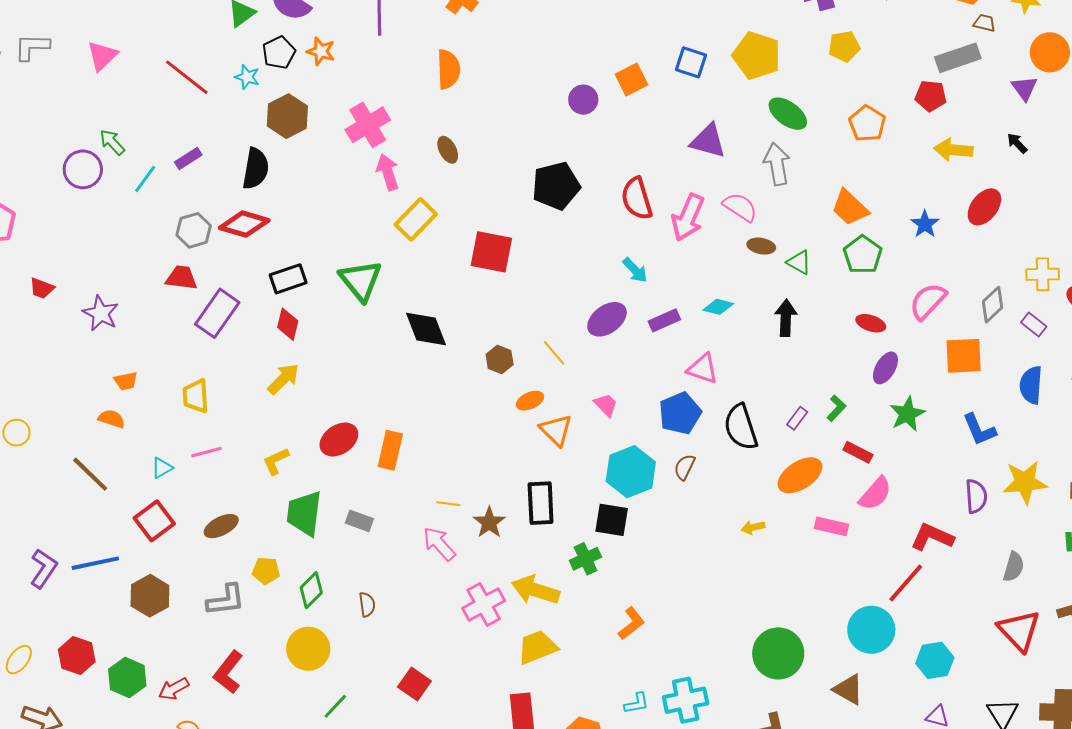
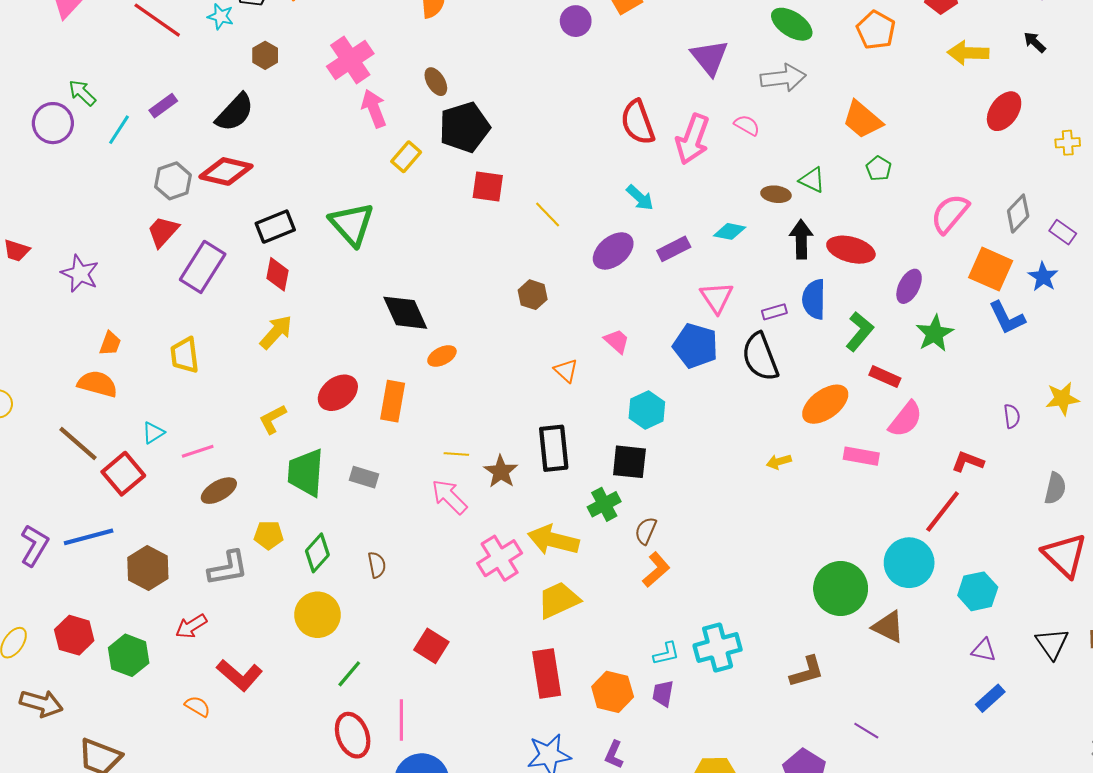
brown hexagon: (287, 116) -> (265, 55), size x0.6
purple triangle: (708, 141) -> (710, 57), turned 39
gray arrow: (777, 164) -> (783, 78), turned 96
black semicircle: (256, 169) -> (235, 112), turned 36
black pentagon: (556, 186) -> (464, 127), moved
pink semicircle: (740, 207) -> (747, 125), size x0.7
yellow rectangle: (416, 219) -> (406, 157), size x0.7
blue star: (925, 224) -> (1043, 277), moved
brown ellipse: (761, 246) -> (776, 194), moved
red square: (491, 252) -> (488, 187), size x0.7
green pentagon: (863, 255) -> (879, 168), size x0.6
yellow cross: (1043, 274) -> (1068, 143), moved, size x0.7
red trapezoid: (181, 278) -> (163, 232), turned -52
red ellipse: (871, 323) -> (851, 250), moved, size x1.5
black diamond: (426, 329) -> (405, 313), moved
yellow line: (554, 353) -> (548, 214), moved
orange square: (964, 356) -> (991, 269), turned 30
brown hexagon: (500, 360) -> (533, 295), moved
pink triangle: (703, 369) -> (717, 298), turned 40
orange trapezoid: (126, 381) -> (110, 343), turned -55
blue semicircle: (1031, 385) -> (814, 299), moved
orange ellipse: (530, 401) -> (442, 356), moved
green L-shape: (836, 408) -> (860, 331), size x1.4
blue pentagon: (680, 413) -> (695, 346), turned -30
purple rectangle: (797, 418) -> (774, 312), moved, turned 40
orange semicircle: (112, 419) -> (97, 384), size x1.4
orange triangle: (556, 430) -> (566, 371), size x0.7
blue L-shape: (979, 430) -> (1007, 318), moved
pink line: (207, 452) -> (198, 451), moved
brown semicircle: (685, 467) -> (646, 531), moved
cyan hexagon: (631, 472) -> (647, 410), size x0.7
yellow star: (1025, 482) -> (1062, 399), size x0.7
purple semicircle: (976, 496) -> (1012, 416), size x0.7
red square: (154, 521) -> (123, 474), moved
red L-shape: (932, 537) -> (968, 462), size x0.7
green circle: (778, 653) -> (841, 588), moved
red L-shape: (228, 672) -> (240, 675), moved, turned -84
red arrow: (174, 689) -> (191, 626), moved

